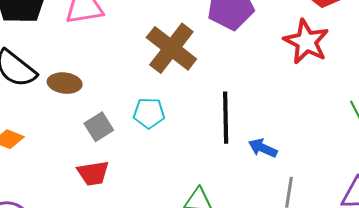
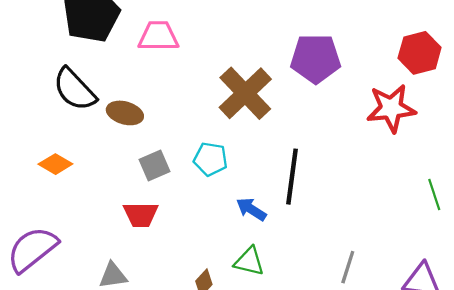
red star: (306, 42) -> (391, 108), turned 30
blue arrow: (263, 148) -> (251, 209), moved

